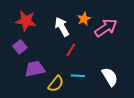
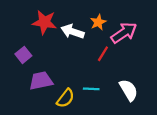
red star: (26, 21) -> (44, 22), moved
white arrow: (62, 27) -> (73, 32), turned -42
red line: (71, 50) -> (103, 54), moved

